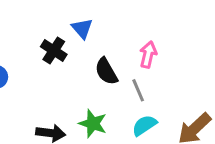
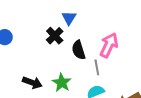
black cross: (54, 50) -> (55, 36), moved
pink arrow: (148, 55) -> (109, 45), size x1.4

